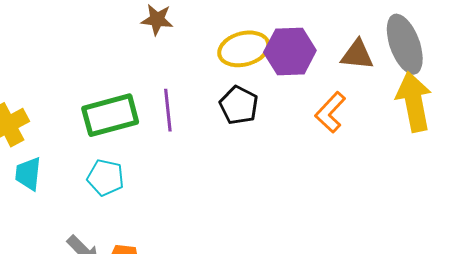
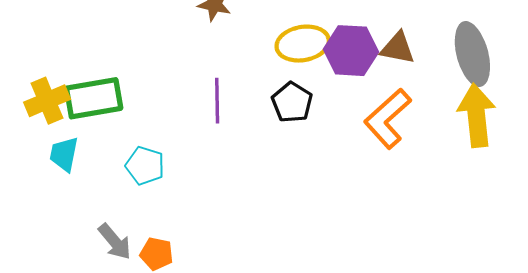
brown triangle: (357, 55) -> (398, 48), moved
orange L-shape: (330, 112) -> (388, 119), size x1.4
green rectangle: (110, 115) -> (94, 98), moved

